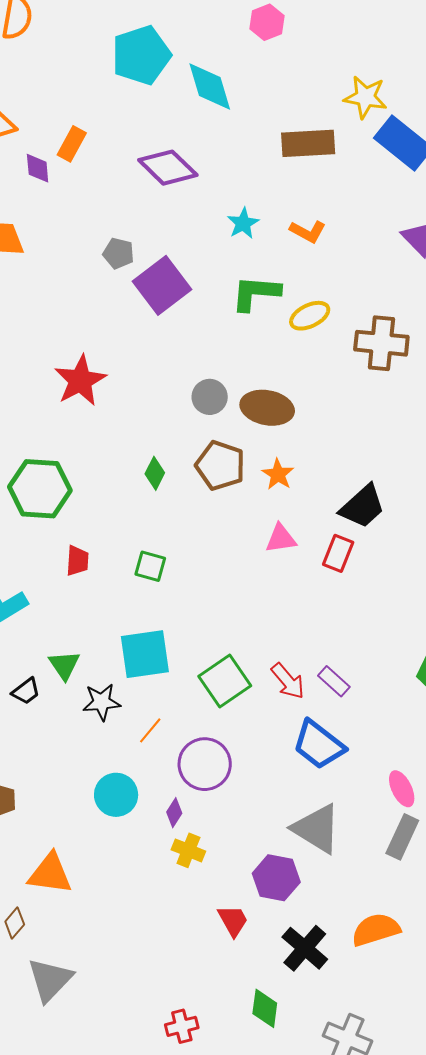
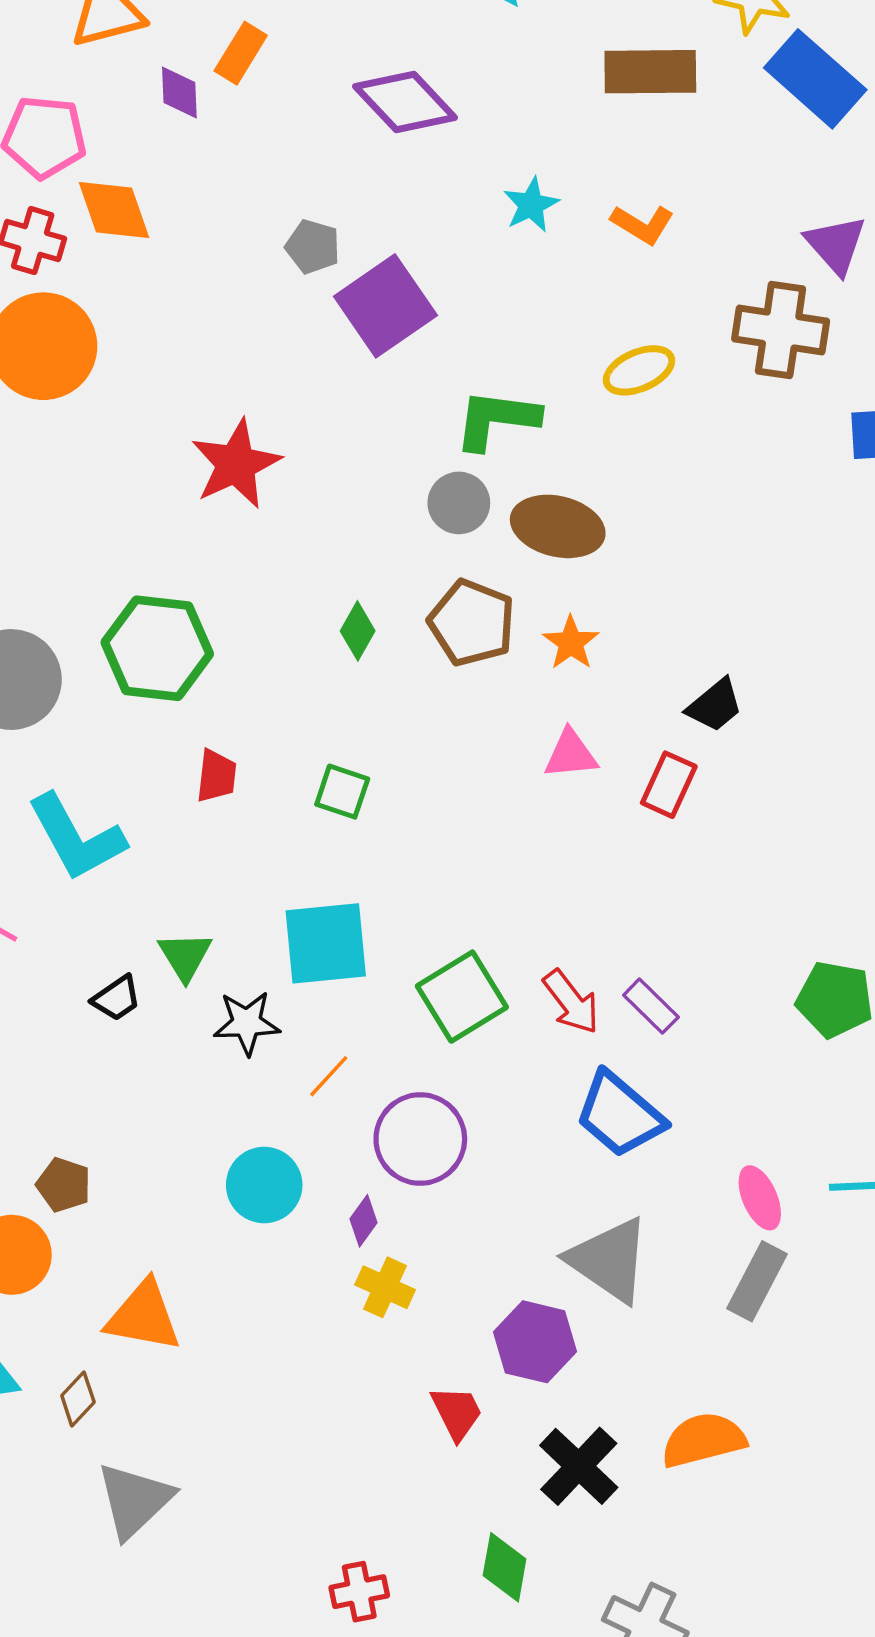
green L-shape: (256, 293) -> (497, 419), moved
brown cross: (381, 343) -> (781, 330), moved
black trapezoid: (362, 506) -> (715, 705), size x0.7

